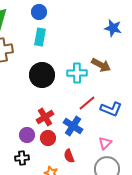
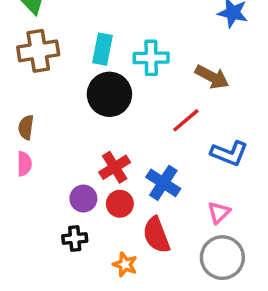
cyan rectangle: (40, 37) -> (102, 49), moved
cyan cross: (77, 73) -> (151, 58), moved
red line: (87, 103) -> (186, 120), moved
red semicircle: (69, 156) -> (156, 235), size x1.5

